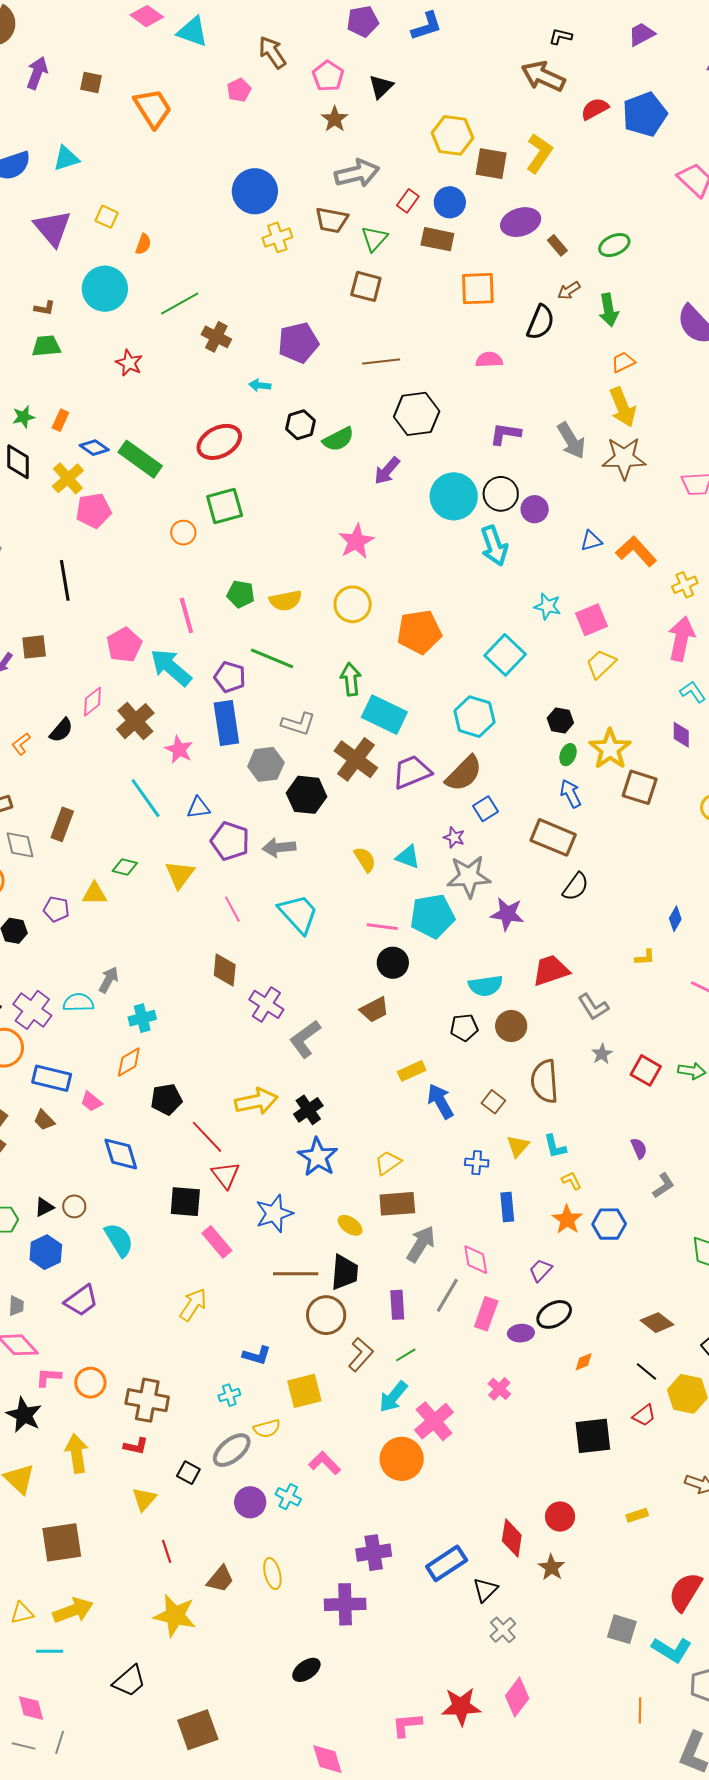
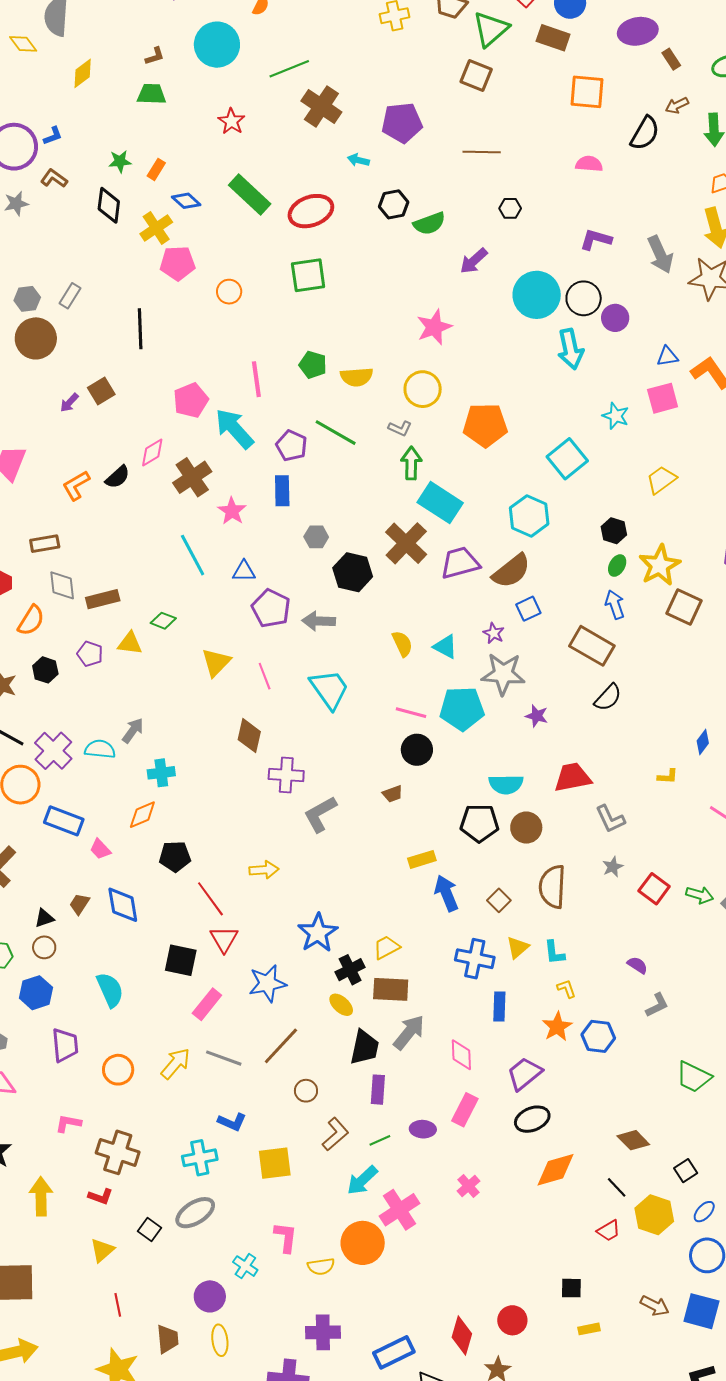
green triangle: (374, 239) -> (491, 29), size x1.4
brown L-shape: (45, 308) -> (155, 56), turned -35
brown cross: (216, 337) -> (321, 107), size x1.4
black hexagon: (417, 414) -> (510, 208), size x0.5
green rectangle: (140, 459) -> (250, 194), moved
orange circle: (183, 533) -> (229, 292), moved
pink square: (591, 620) -> (663, 398), moved
brown square: (34, 647) -> (101, 391), turned -32
blue rectangle: (226, 723) -> (282, 491), size x0.7
gray L-shape: (298, 724) -> (400, 428), moved, size x0.7
orange L-shape: (21, 744) -> (76, 485), size x1.4
gray hexagon: (266, 764) -> (316, 537), size x0.7
brown rectangle: (62, 824) -> (103, 599), moved, turned 48
yellow triangle: (180, 875) -> (216, 662), moved
purple star: (507, 914) -> (537, 716), size x0.7
purple cross: (266, 1004) -> (286, 775), turned -36
brown trapezoid: (374, 1010) -> (393, 794), size x0.7
black pentagon: (464, 1027) -> (479, 823), size x1.4
yellow arrow: (256, 1101) -> (264, 870), size x0.7
black cross: (308, 1110) -> (350, 970), moved
brown trapezoid: (44, 1120) -> (80, 904), moved, turned 70
purple semicircle: (639, 1148) -> (637, 965), turned -40
blue cross: (477, 1163) -> (475, 959), size x1.6
brown circle: (74, 1206) -> (44, 947), moved
black triangle: (44, 1207) -> (44, 918), moved
pink rectangle: (217, 1242) -> (207, 1004), turned 72
purple trapezoid: (541, 1270) -> (524, 1074), size x1.5
black trapezoid: (345, 1272) -> (365, 1047), moved
brown line: (296, 1274) -> (281, 1046), turned -54
gray line: (447, 1295) -> (224, 1058), moved, turned 72
purple trapezoid: (81, 1301) -> (65, 1045), turned -66
brown circle: (326, 1315) -> (306, 1091), size x0.6
purple ellipse: (521, 1333) -> (423, 1129), moved
orange diamond: (584, 1362) -> (555, 1170), size x2.0
pink L-shape: (48, 1377) -> (68, 1123), moved
orange circle: (90, 1383) -> (118, 1070), moved
cyan cross: (229, 1395) -> (200, 1158), size x1.6
yellow semicircle: (267, 1428) -> (321, 1266), moved
black square: (593, 1436) -> (571, 1288), moved, size x0.6
pink L-shape: (325, 1463) -> (286, 1237), turned 44
purple circle: (250, 1502) -> (210, 1296), moved
brown trapezoid: (220, 1579) -> (168, 1339), turned -52

